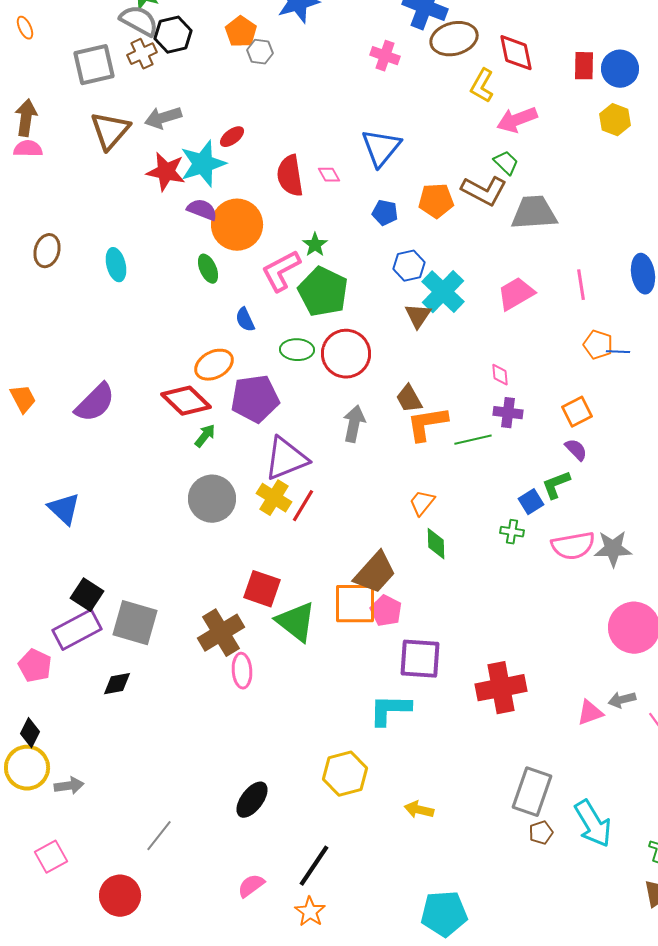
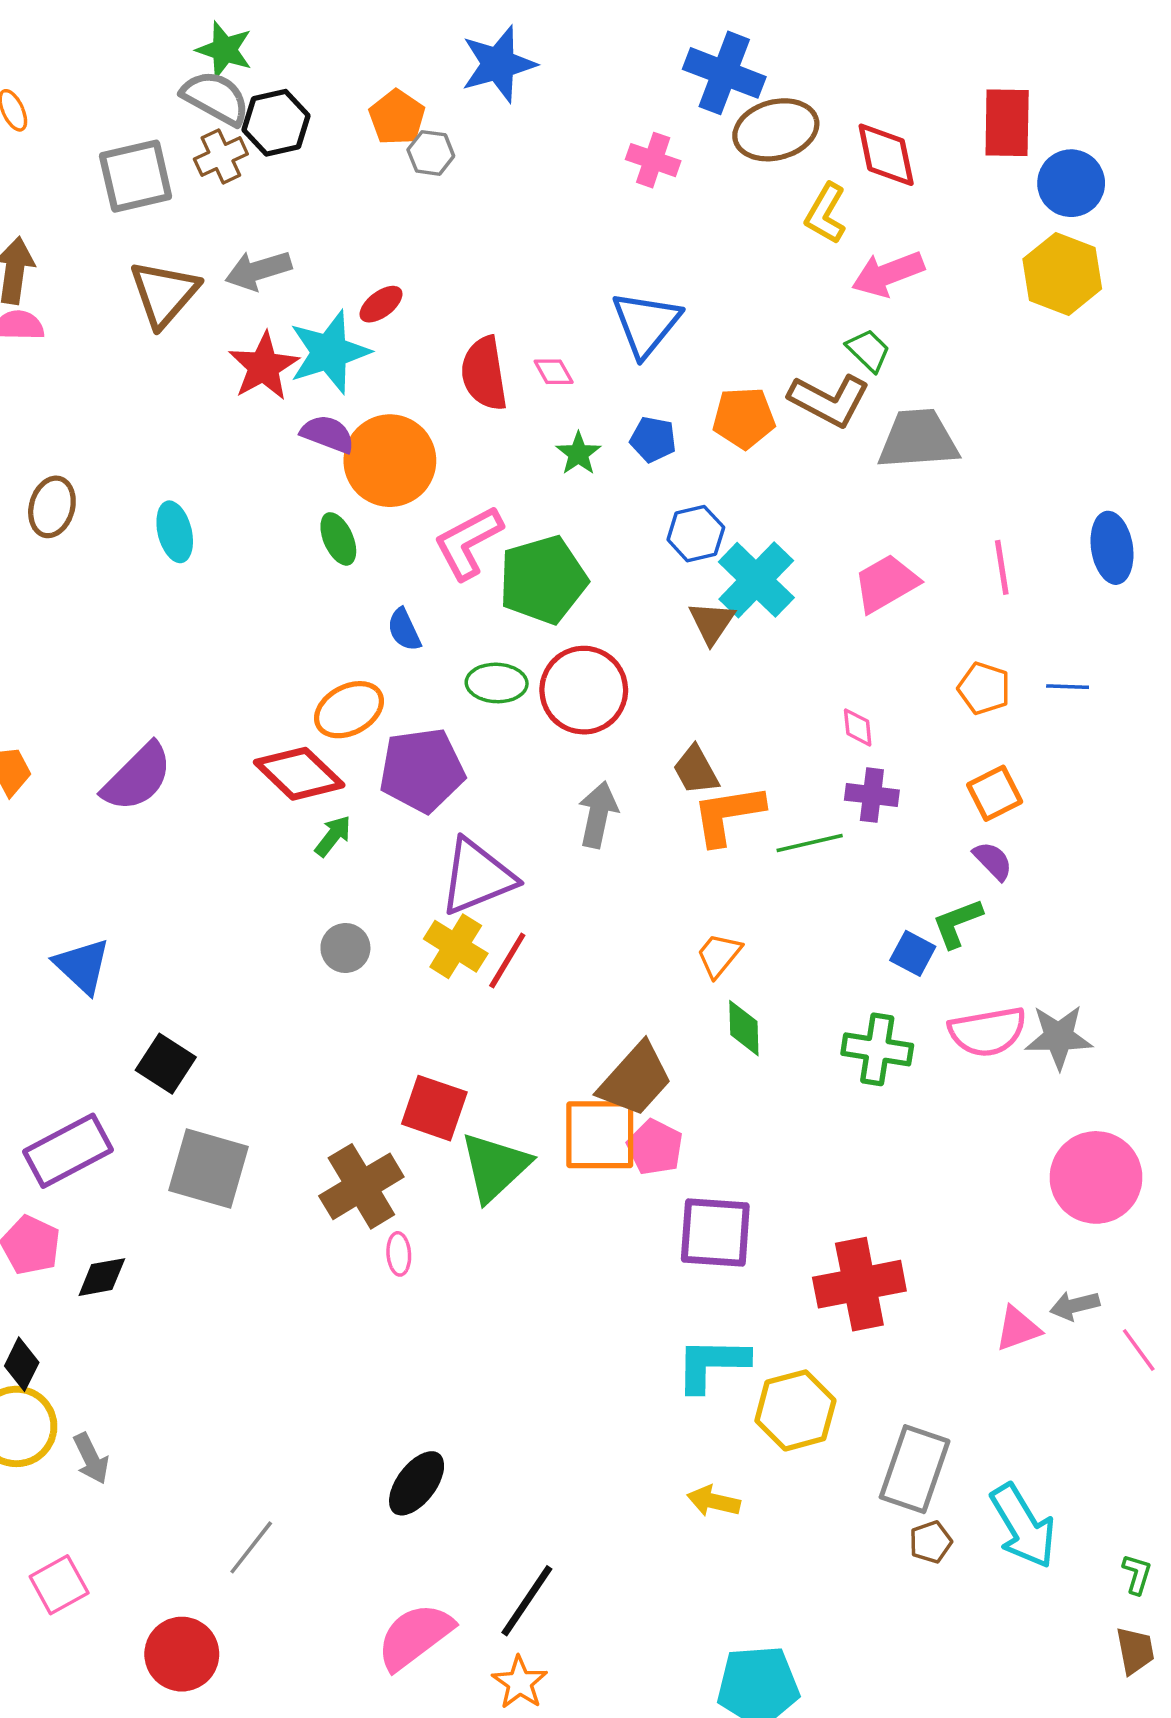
red rectangle: (584, 66) -> (1007, 123), moved, size x1.4
yellow hexagon: (615, 120) -> (1062, 274), size x1.4
red star: (166, 172) -> (264, 366), turned 30
green star: (315, 245) -> (578, 454), moved
green pentagon: (323, 292) -> (543, 580), turned 30
orange pentagon: (598, 345) -> (984, 688), moved
gray circle: (212, 499) -> (345, 948), size x0.6
blue square: (531, 502) -> (913, 953), turned -30
green cross: (512, 532) -> (877, 1049), moved, size x1.6
black square: (87, 595) -> (166, 1064), moved
green triangle: (296, 622) -> (495, 1167), turned 39
purple rectangle: (77, 630) -> (68, 1151), moved
pink ellipse: (242, 671) -> (399, 1254), size x0.7
black diamond: (117, 684) -> (102, 1277), moved
cyan L-shape: (390, 710) -> (712, 1364), moved
yellow hexagon: (345, 774) -> (795, 1410), moved
gray arrow: (69, 786) -> (91, 1458), turned 72
pink semicircle: (251, 886) -> (415, 1636), size x1.6

